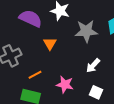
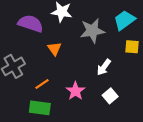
pink star: (65, 84) -> (75, 91), turned 30
white square: (96, 92) -> (110, 96), turned 32

